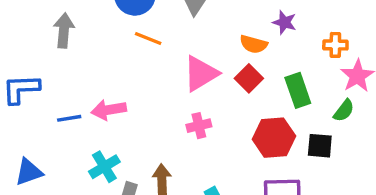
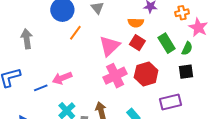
orange line: (148, 38) -> (75, 33), turned -63
green semicircle: (344, 111) -> (187, 48), moved
pink cross: (199, 126) -> (115, 76), size x1.6
red hexagon: (274, 138) -> (146, 74), moved

